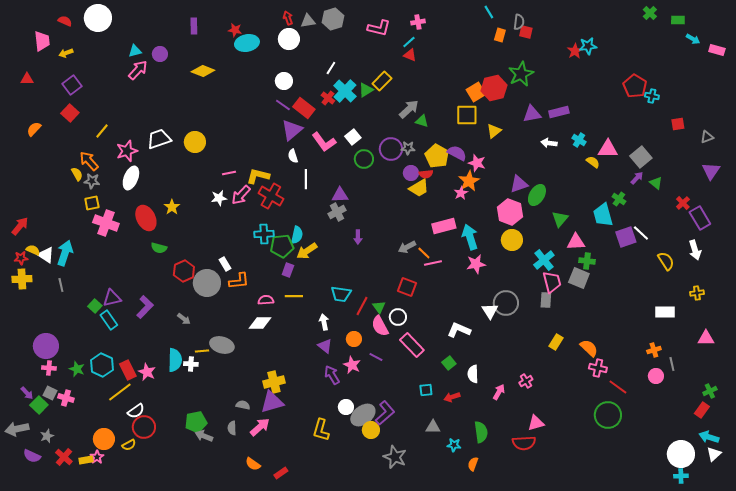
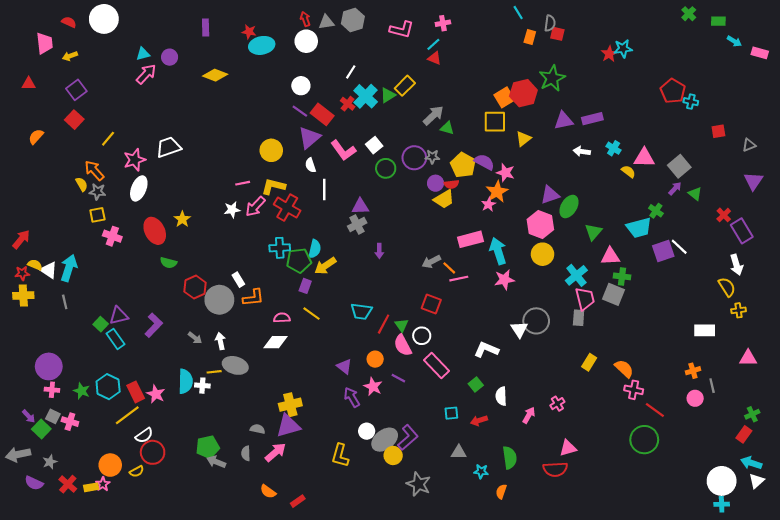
yellow circle: (195, 142) -> (271, 150), moved
cyan trapezoid: (603, 215) -> (639, 228), turned -90
pink cross: (106, 223) -> (112, 236), size x0.7
yellow semicircle: (666, 261) -> (727, 287), moved
yellow line: (294, 296) -> (312, 314), turned 36
white arrow: (324, 322) -> (220, 341), moved

